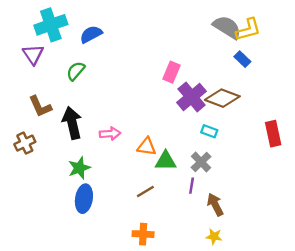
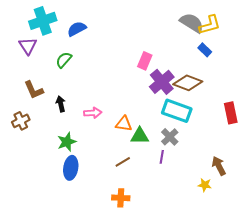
black arrow: (72, 123) -> (61, 104), size x0.6
cyan rectangle: (209, 131) -> (177, 111), size x2.0
brown arrow: (215, 205) -> (219, 166), moved
yellow star: (214, 236) -> (205, 185), moved

